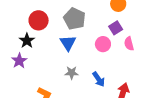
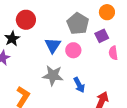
gray pentagon: (74, 19) -> (78, 24), moved
pink circle: (103, 44) -> (73, 50), moved
gray star: (72, 73) -> (53, 75), size x1.5

